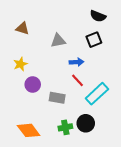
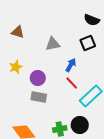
blue arrow: (77, 62) -> (71, 65), turned -56
purple circle: (33, 85) -> (38, 78), moved
gray rectangle: (57, 98) -> (39, 97), moved

